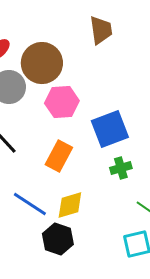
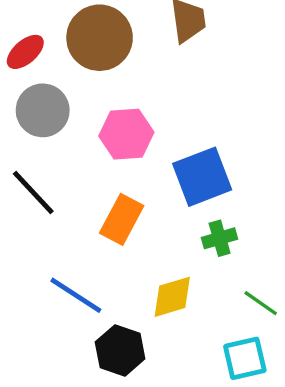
brown circle: (42, 63) -> (100, 38), moved
yellow diamond: (70, 205) -> (172, 297), moved

